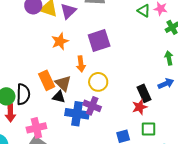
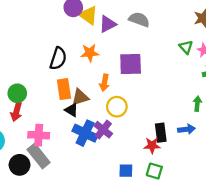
brown triangle: (63, 83) -> (80, 97), turned 42
black semicircle: (23, 94) -> (58, 59), moved

